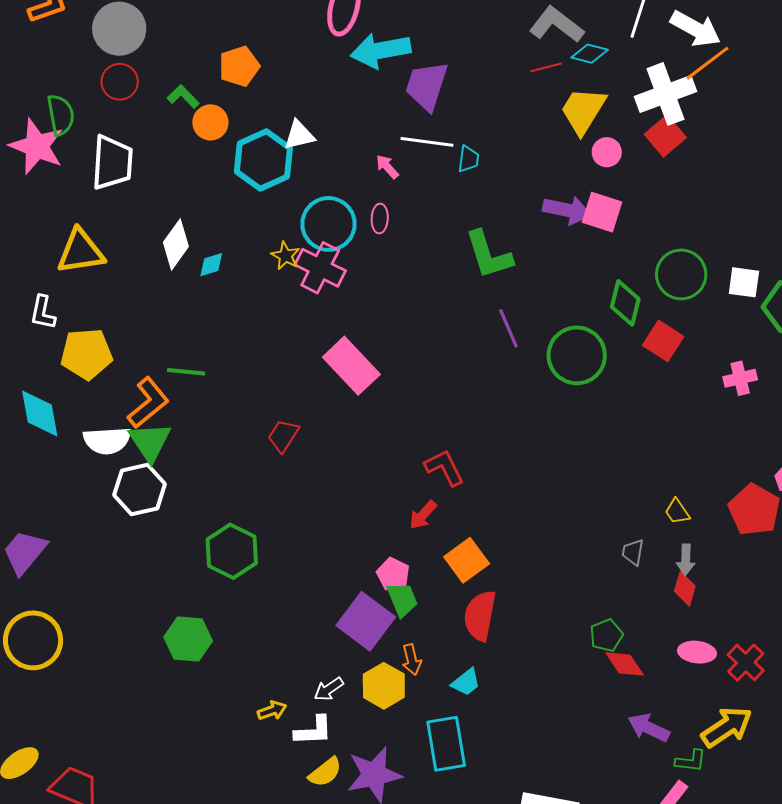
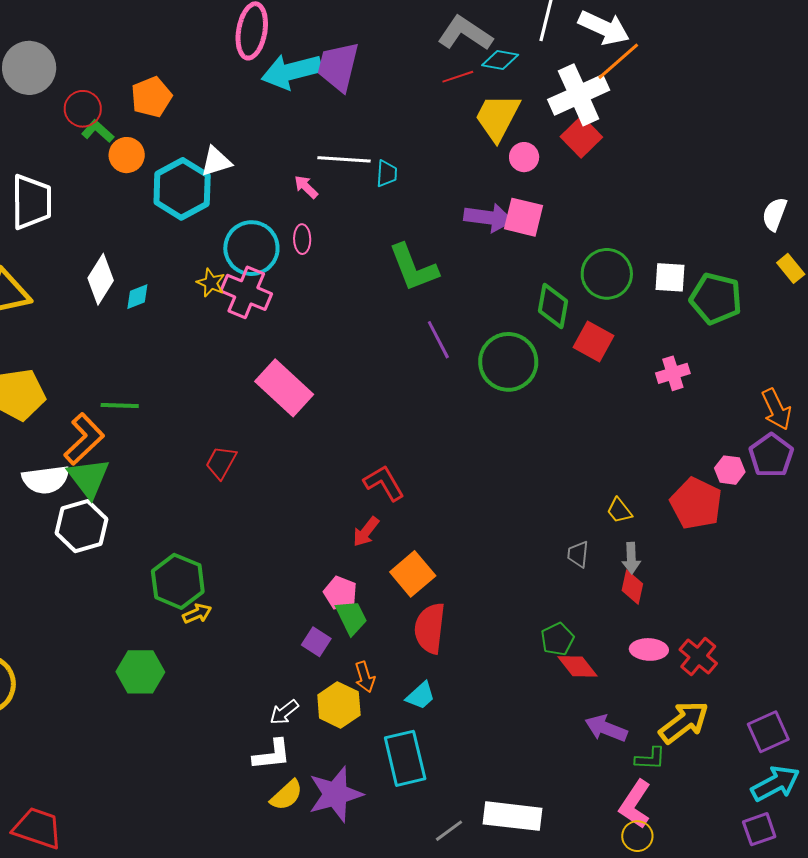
red circle: (120, 82) -> (83, 109), moved
purple trapezoid: (427, 86) -> (338, 66), moved
purple square: (366, 621) -> (316, 642), size x0.5
yellow arrow: (272, 711) -> (197, 614), moved

